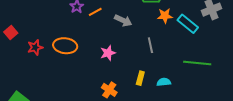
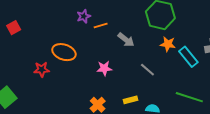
gray line: (150, 45) -> (147, 70), turned -49
red star: (35, 47) -> (42, 69), moved
yellow rectangle: (140, 78) -> (131, 100), turned 48

